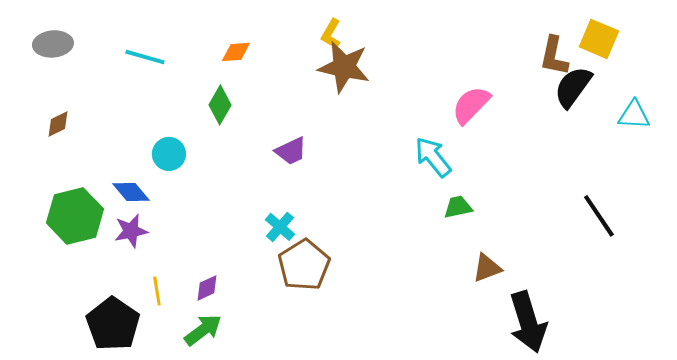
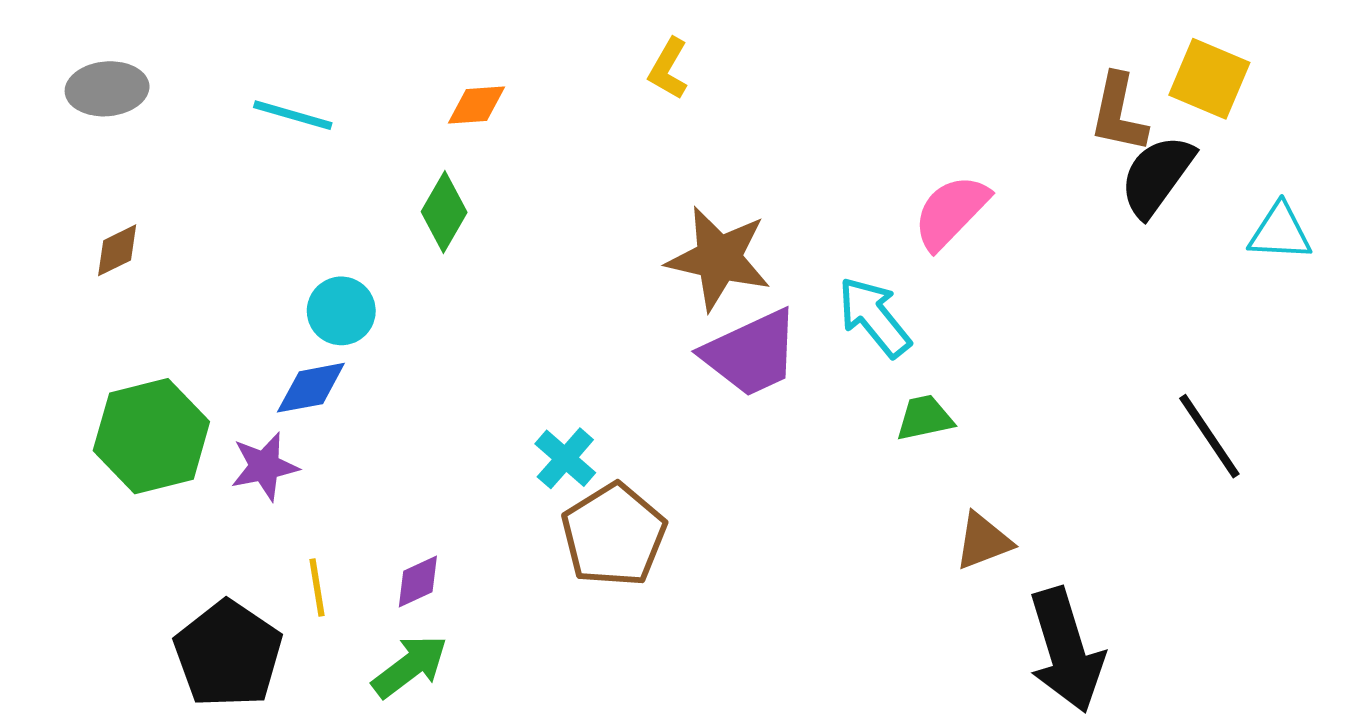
brown star: (344, 67) -> (719, 258), moved
purple trapezoid: (291, 151) -> (751, 353), moved, size x1.6
blue diamond: (131, 192) -> (311, 388), moved, turned -60

